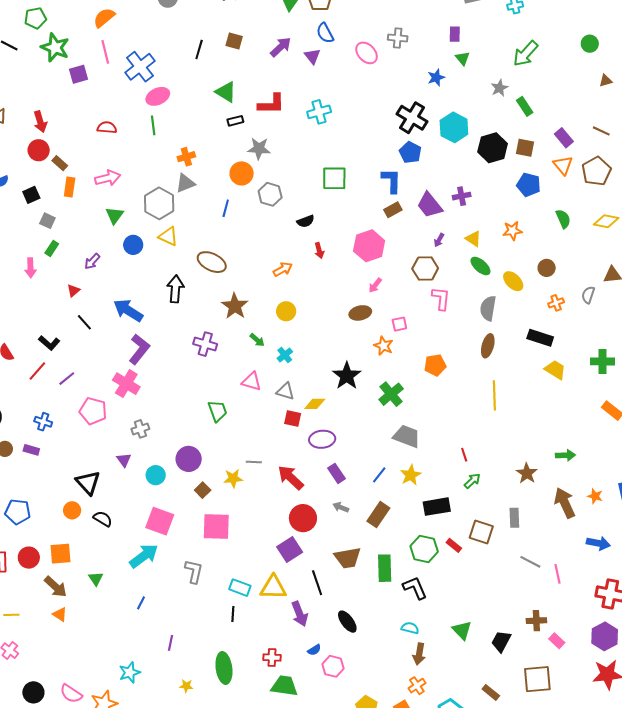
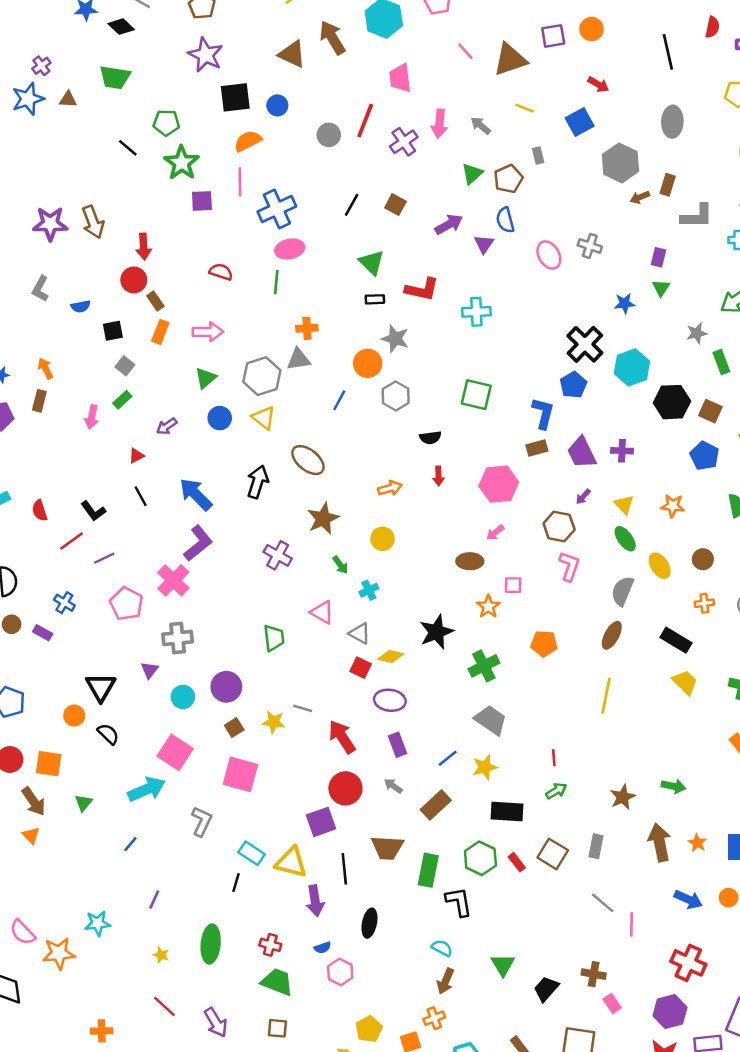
gray cross: (140, 429) -> (178, 638), size x1.4
black ellipse: (347, 622) -> (369, 923), turned 35

